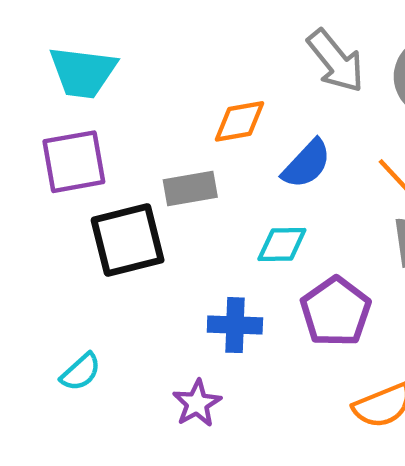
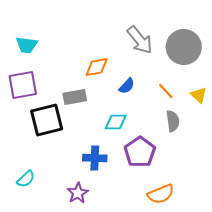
cyan trapezoid: (83, 72) -> (27, 45), size x0.7
blue semicircle: (307, 164) -> (127, 86), size x0.7

